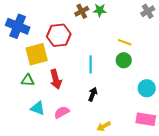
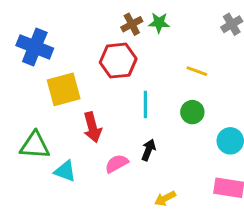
red hexagon: (59, 35) -> (118, 61), moved
green circle: (124, 60) -> (192, 112), moved
green triangle: (28, 80) -> (35, 145), moved, size x1.5
pink semicircle: (62, 112) -> (117, 164), moved

